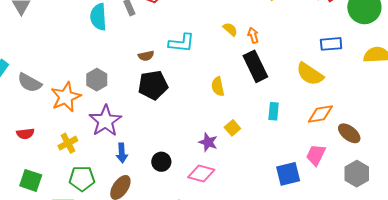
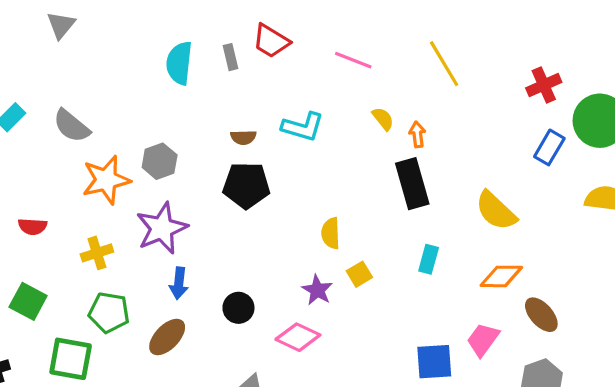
blue rectangle: (331, 44) -> (549, 147), moved, turned -65
gray semicircle: (30, 83) -> (72, 126), moved
yellow semicircle: (218, 86) -> (331, 233), moved

